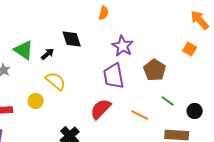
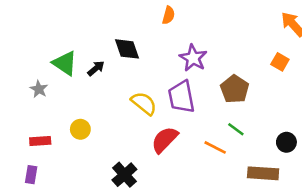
yellow semicircle: (56, 81) -> (144, 103), moved
green line: (168, 101) -> (236, 129), moved

